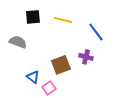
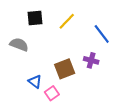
yellow line: (63, 20) -> (67, 21), turned -60

